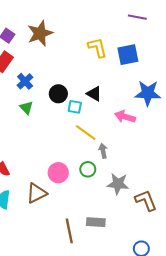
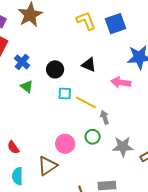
cyan square: (75, 107) -> (65, 94), moved

